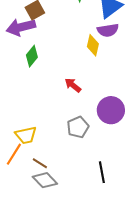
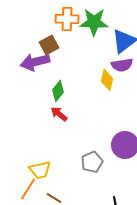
green diamond: (32, 56) -> (58, 91), moved
red arrow: (73, 85) -> (59, 114), moved

